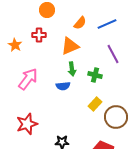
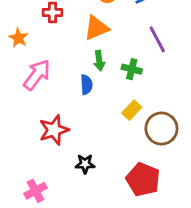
orange star: (15, 45) -> (19, 38), moved
blue semicircle: (63, 86) -> (86, 85), turned -88
red star: (27, 124) -> (54, 130), moved

